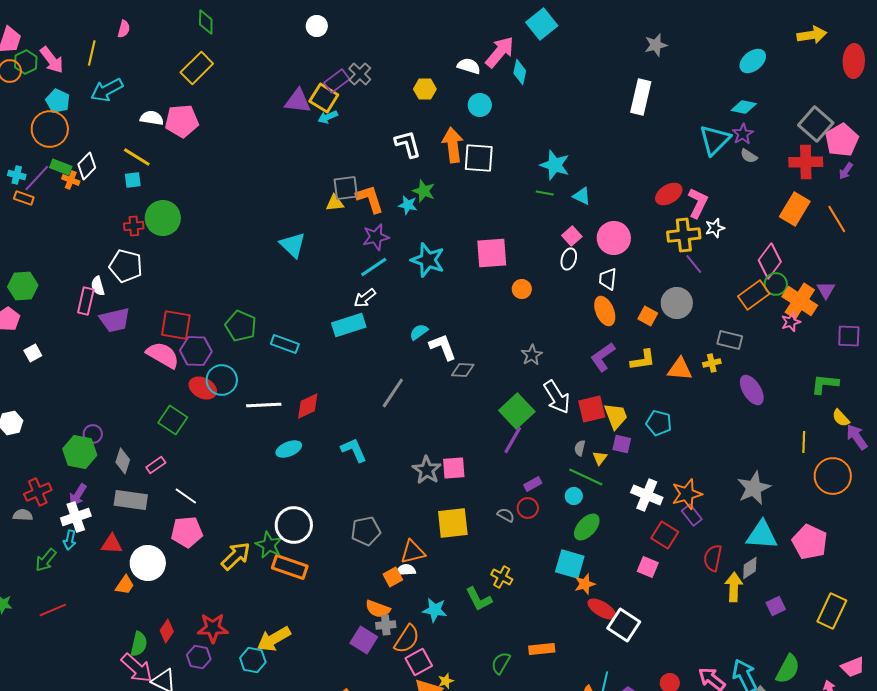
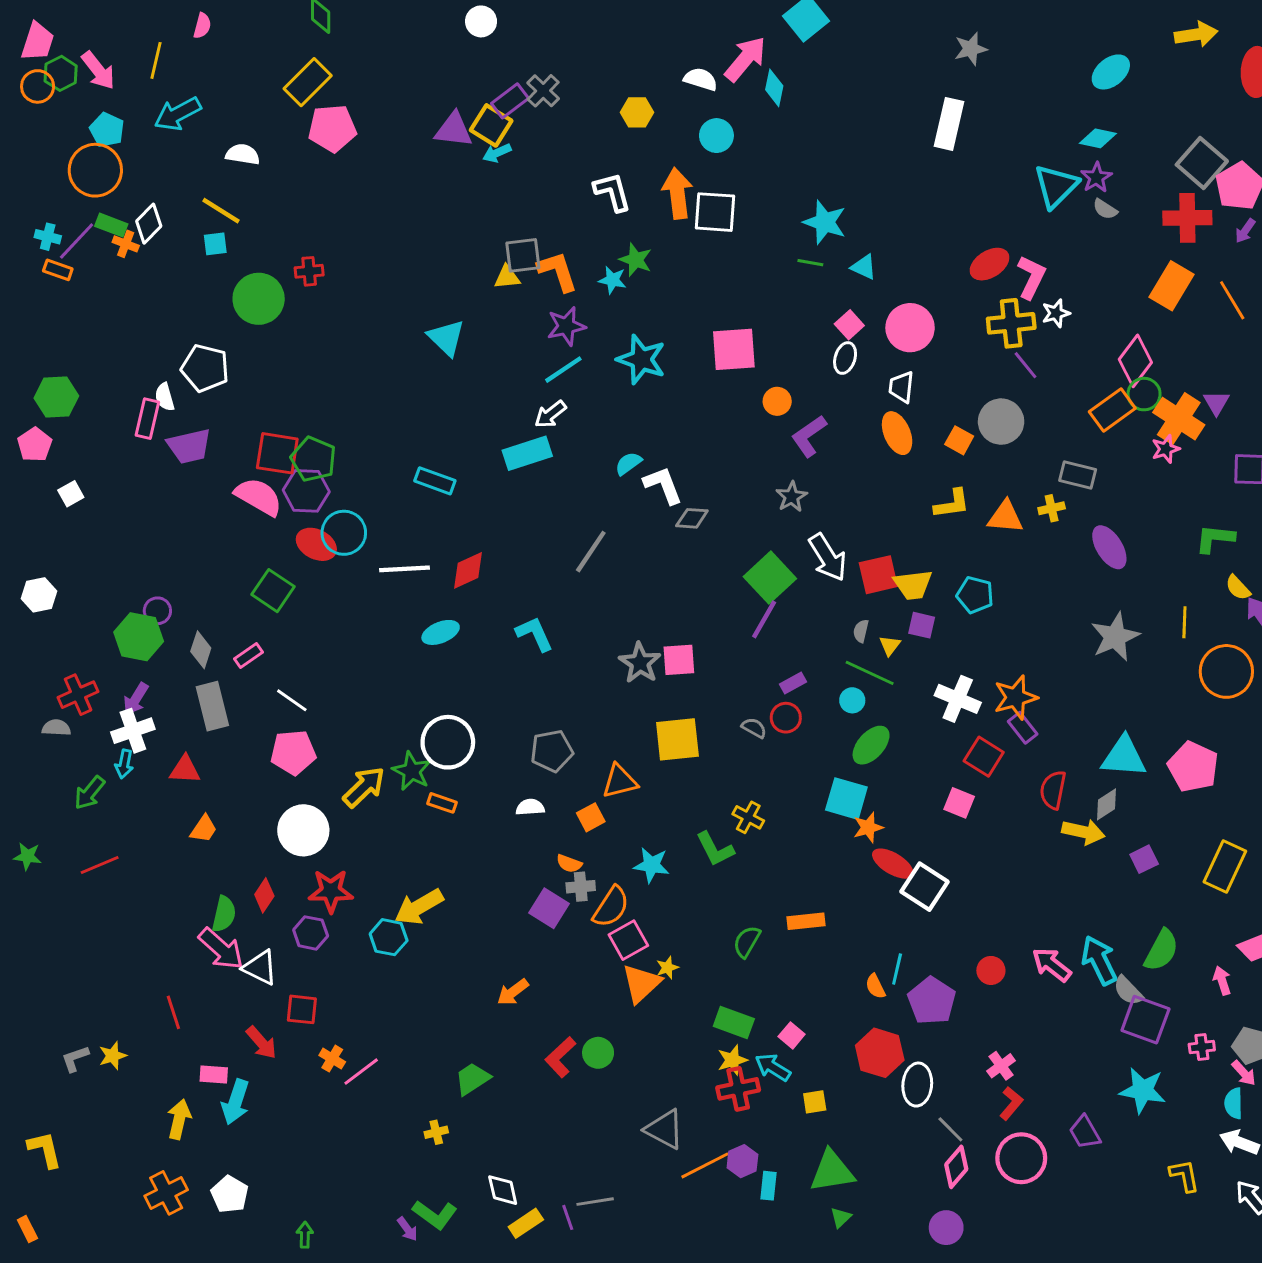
pink pentagon: (182, 121) -> (332, 128), moved
red cross: (134, 226) -> (309, 271), moved
green pentagon: (241, 326) -> (313, 459), moved
purple L-shape: (603, 357) -> (809, 436), moved
yellow trapezoid: (616, 416) -> (913, 585), turned 104
gray star: (754, 488) -> (1115, 637), moved
gray rectangle: (131, 500) -> (212, 706), turned 68
white circle: (148, 563) -> (303, 830), moved
orange rectangle: (290, 567) -> (442, 803), size x0.6
white semicircle: (406, 570) -> (530, 807), moved
yellow arrow: (734, 587) -> (1083, 832), turned 100
orange semicircle: (378, 609) -> (569, 864), size x0.7

